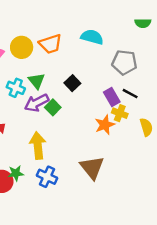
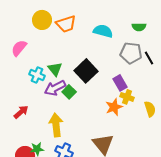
green semicircle: (143, 23) -> (139, 27), moved
orange trapezoid: (50, 44) -> (66, 24), moved
yellow circle: (22, 47) -> (42, 20), moved
black square: (72, 83) -> (86, 71), size x1.6
black line: (130, 94) -> (149, 58), moved, turned 32

